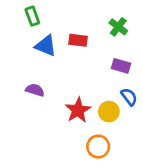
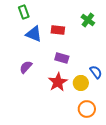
purple rectangle: (121, 66) -> (62, 58), moved
purple semicircle: (35, 90) -> (26, 67), turned -64
orange circle: (98, 147) -> (87, 109), moved

